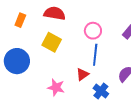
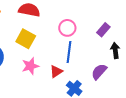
pink star: (56, 87) -> (30, 66), moved, turned -30

